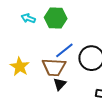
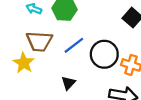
brown trapezoid: (54, 67) -> (39, 41), moved

